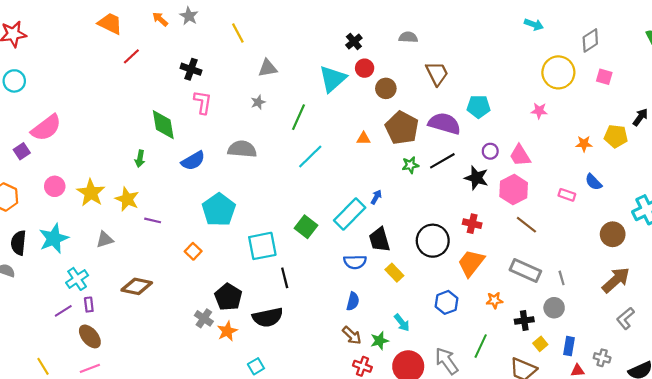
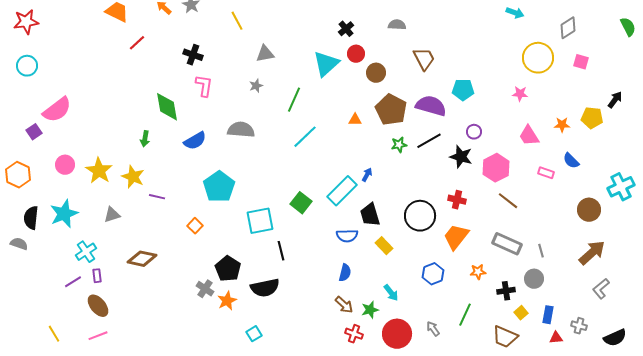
pink trapezoid: (520, 155) -> (529, 136), moved
gray arrow: (447, 361) -> (433, 329), size x0.6

